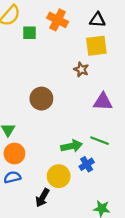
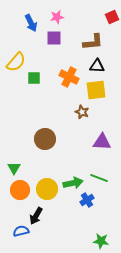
orange cross: (58, 20) -> (69, 77), moved
yellow circle: (59, 176) -> (47, 189), moved
blue semicircle: (12, 177) -> (21, 231), moved
black arrow: (42, 198) -> (36, 216), moved

